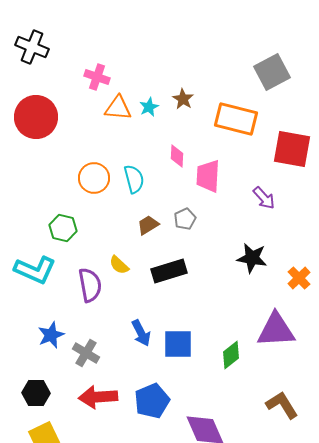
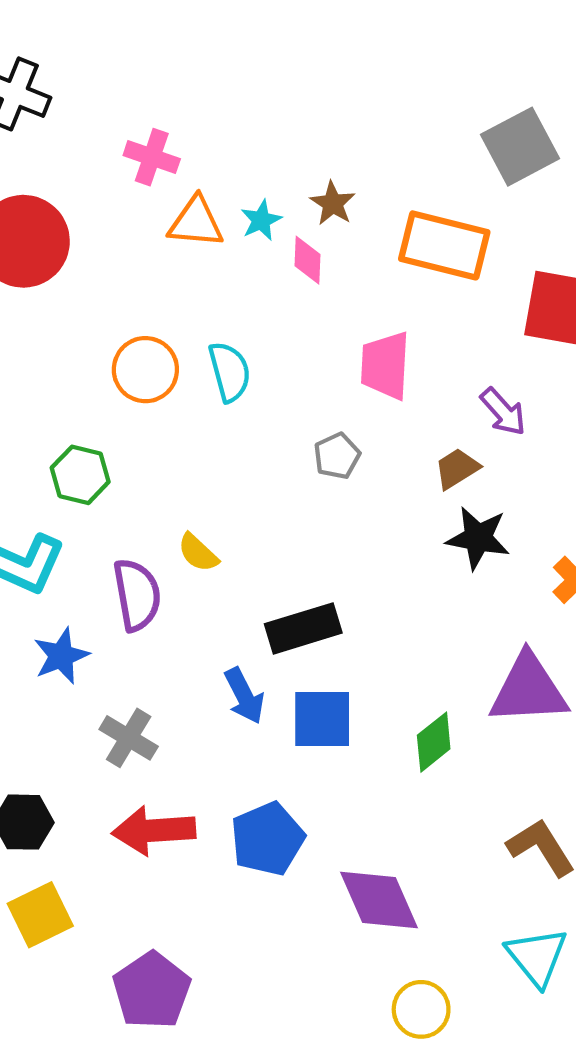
pink diamond: (177, 156) -> (307, 260), moved
brown trapezoid: (148, 225) -> (457, 469), moved
black rectangle: (169, 271) -> (303, 628), moved
blue star: (51, 335) -> (61, 656), moved

